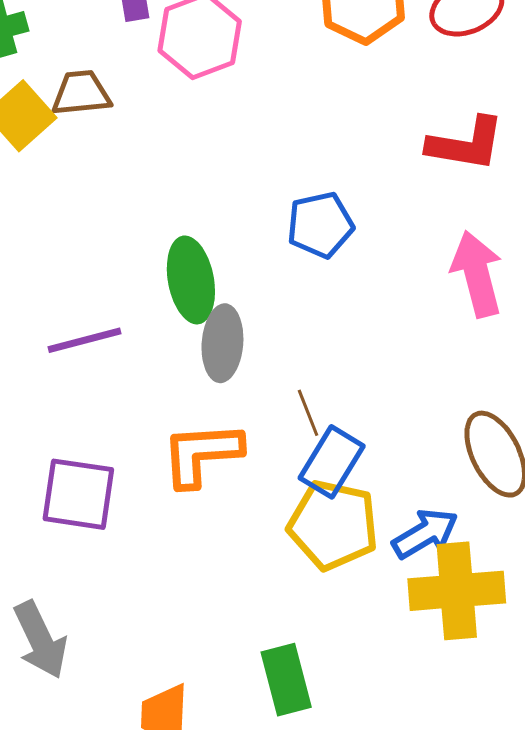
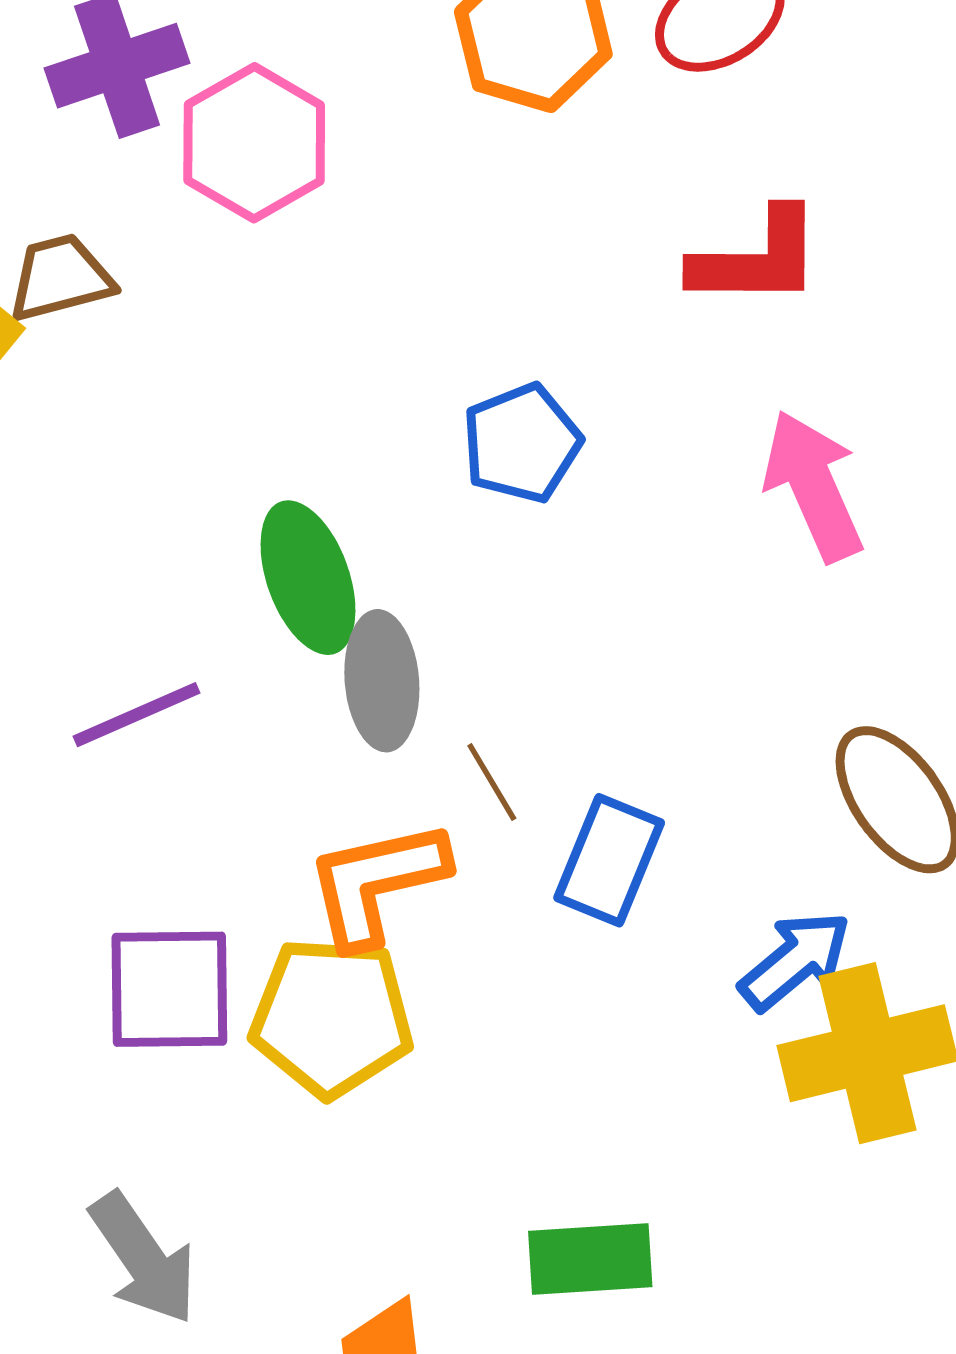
brown line: (308, 413) -> (492, 782), moved
yellow pentagon: (333, 525) -> (332, 1017), moved
green rectangle: (286, 680) -> (590, 1259), turned -70

